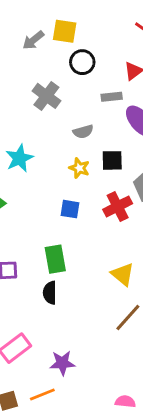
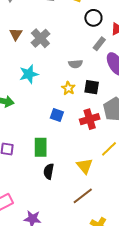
black circle: (82, 62) -> (93, 18), moved
gray cross: (46, 96) -> (40, 38), moved
gray rectangle: (112, 97) -> (99, 44), turned -56
black semicircle: (50, 293) -> (49, 171), moved

